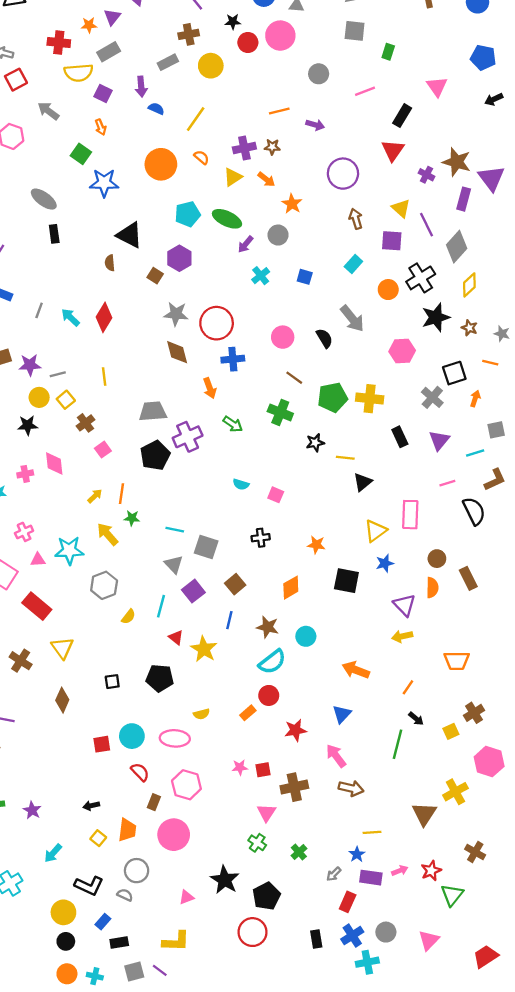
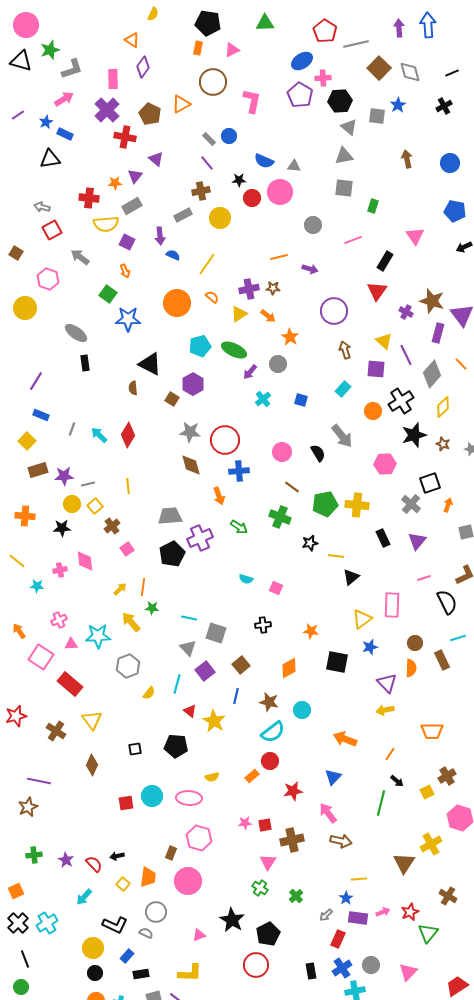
orange line: (490, 363) -> (461, 364), moved, turned 32
cyan line: (475, 453) -> (458, 638), moved
red semicircle: (140, 772) -> (94, 864), moved

